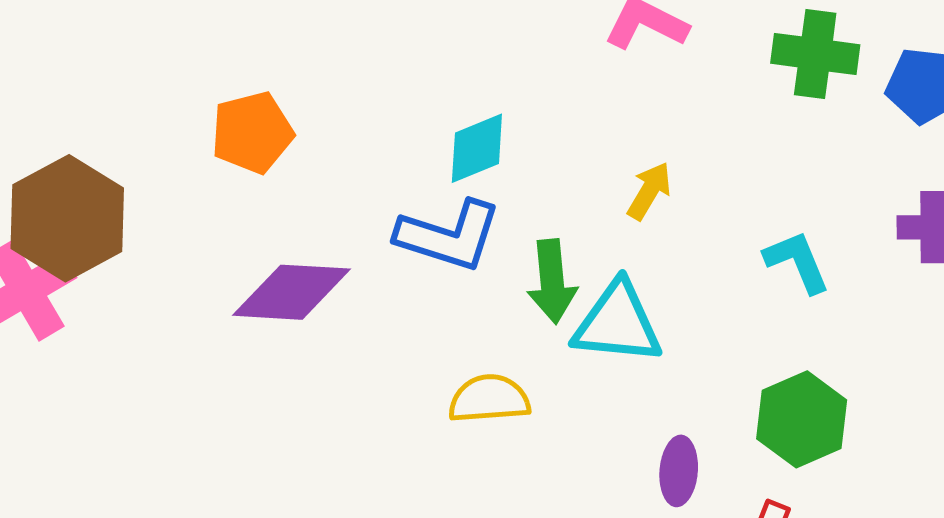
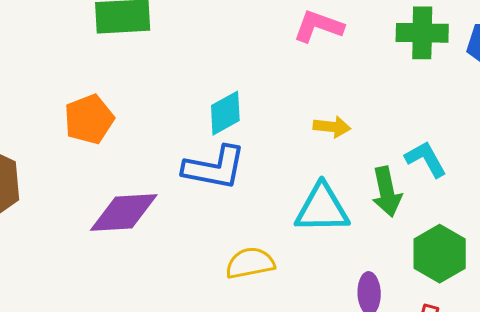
yellow arrow: (649, 191) -> (332, 127), turned 72
green arrow: (552, 281) -> (387, 192), moved

